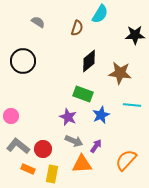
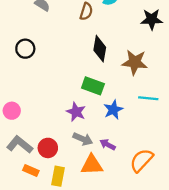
black circle: (23, 61) -> (25, 49), size x0.7
black diamond: (89, 61) -> (100, 49), turned -40
purple arrow: (96, 146) -> (108, 145), turned -96

